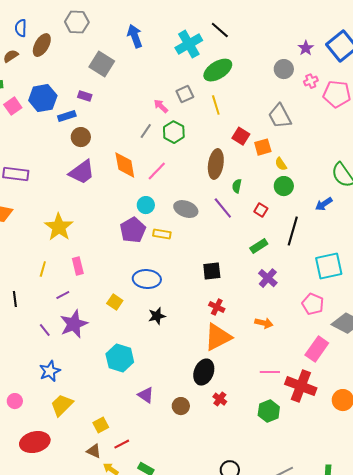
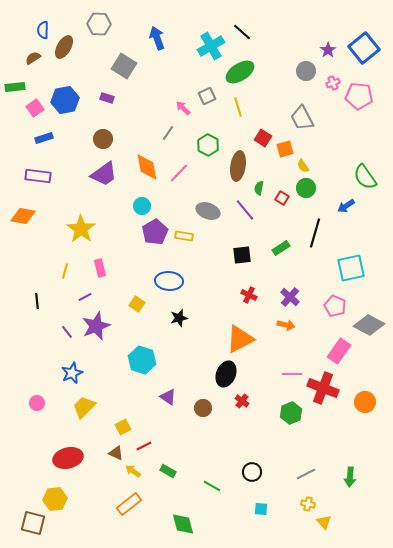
blue rectangle: (67, 116) -> (44, 138), moved
green hexagon: (174, 132) -> (208, 145), moved
cyan circle: (146, 205) -> (142, 206), moved
red square: (261, 210) -> (282, 198), moved
black square: (212, 271) -> (242, 255), moved
purple cross: (268, 278) -> (290, 297), moved
red cross: (217, 307) -> (249, 295), moved
red ellipse: (35, 442) -> (68, 458), moved

